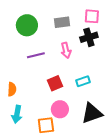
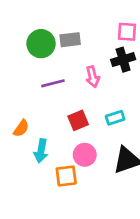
gray rectangle: (62, 22) -> (70, 40), moved
orange semicircle: (12, 89) -> (21, 128), turned 32
cyan arrow: (17, 114) -> (41, 151), moved

